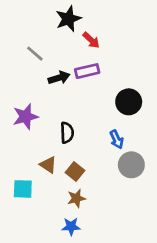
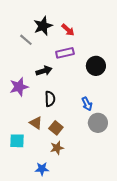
black star: (68, 19) -> (43, 26), moved
black arrow: (59, 78) -> (44, 71), moved
black circle: (129, 102) -> (96, 66), moved
blue star: (71, 226) -> (42, 169), moved

